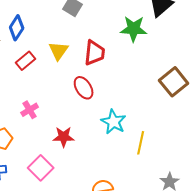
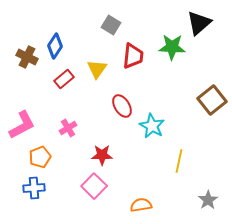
red trapezoid: (95, 53) -> (133, 56), moved
cyan star: (114, 122) -> (152, 126), moved
pink square: (41, 168) -> (94, 186), moved

